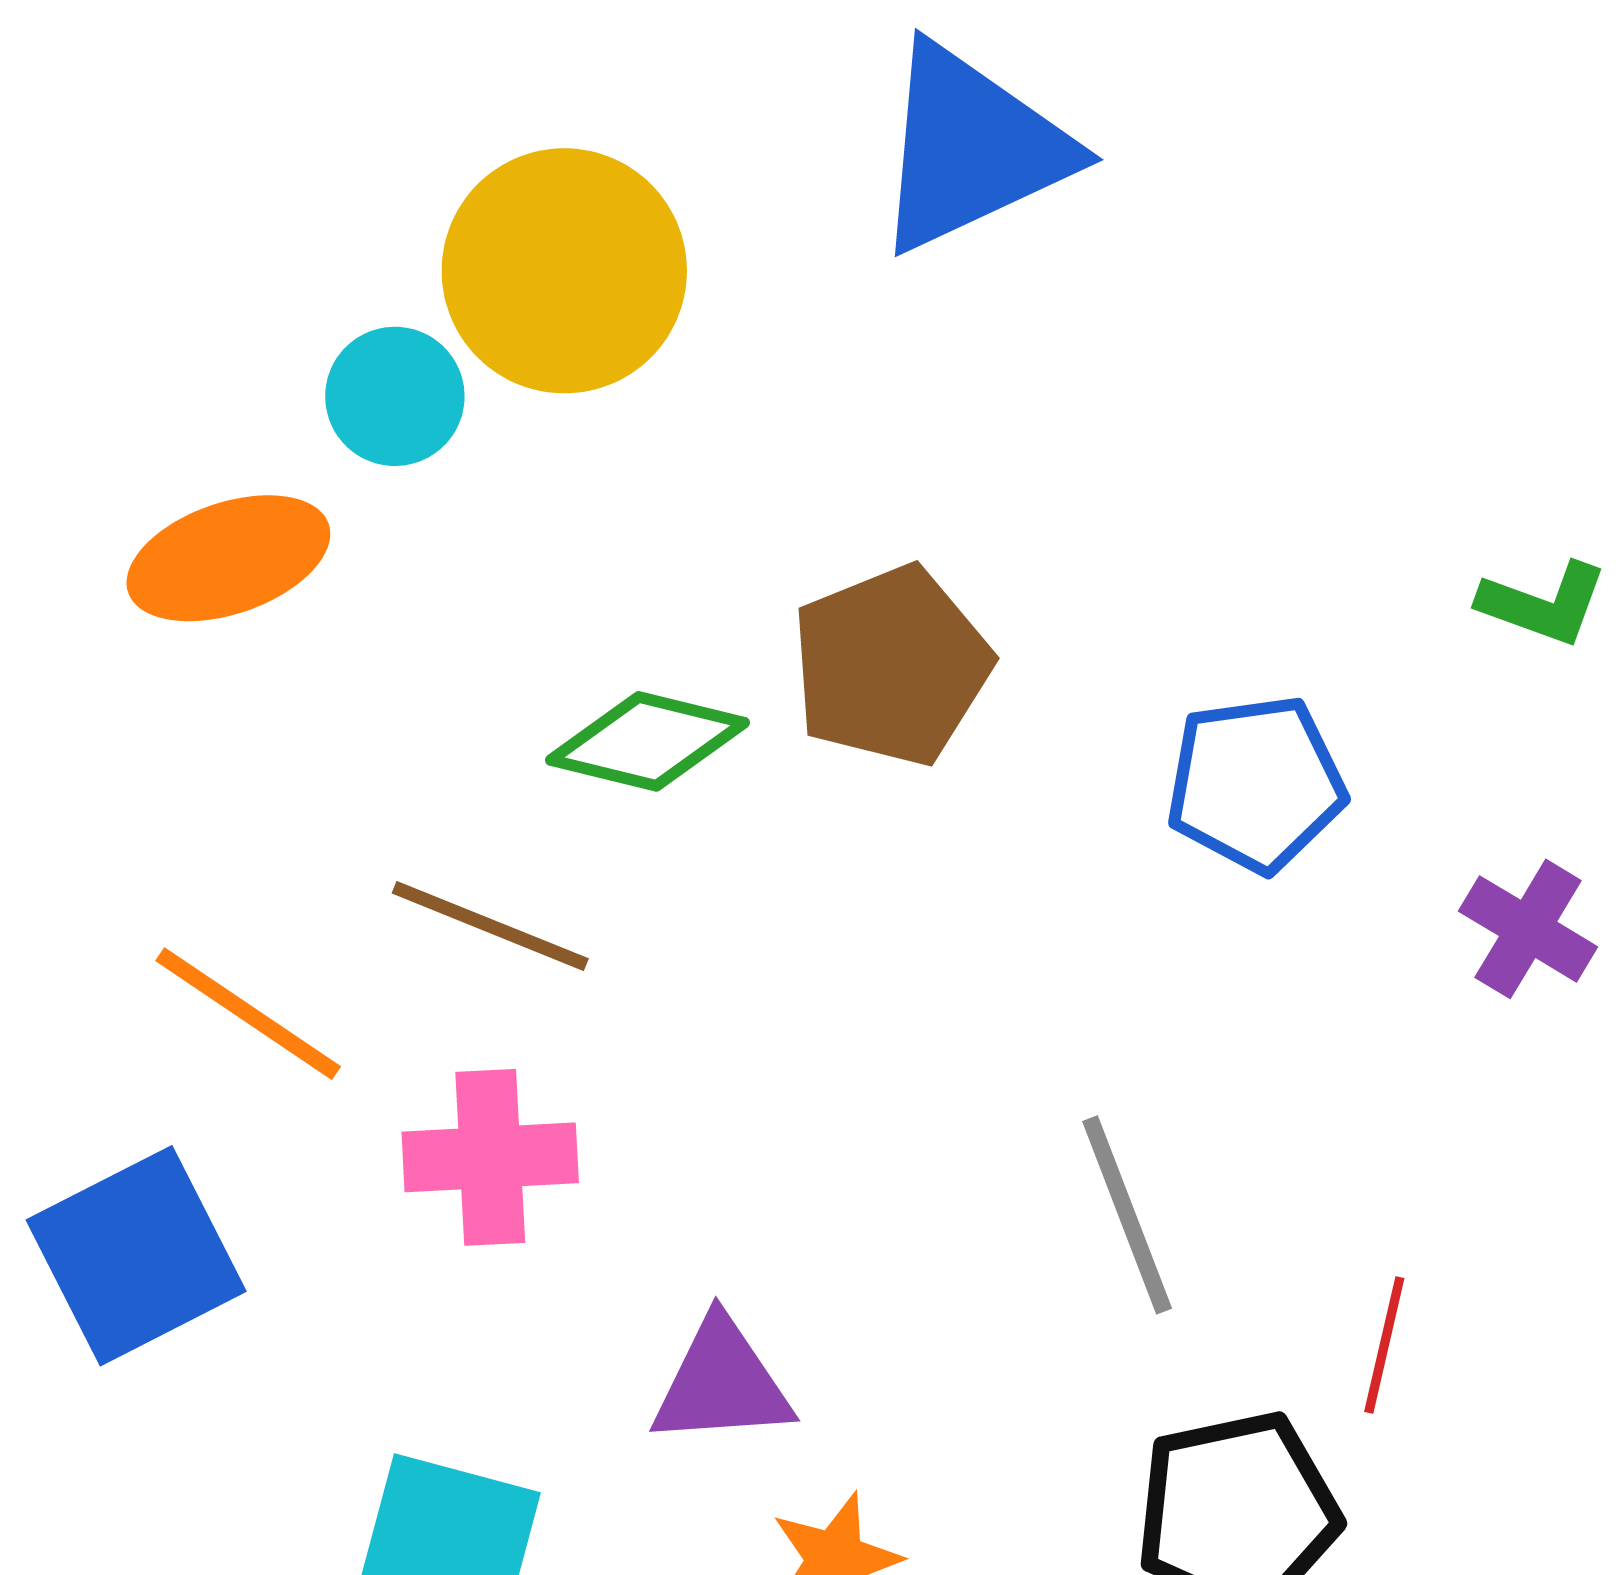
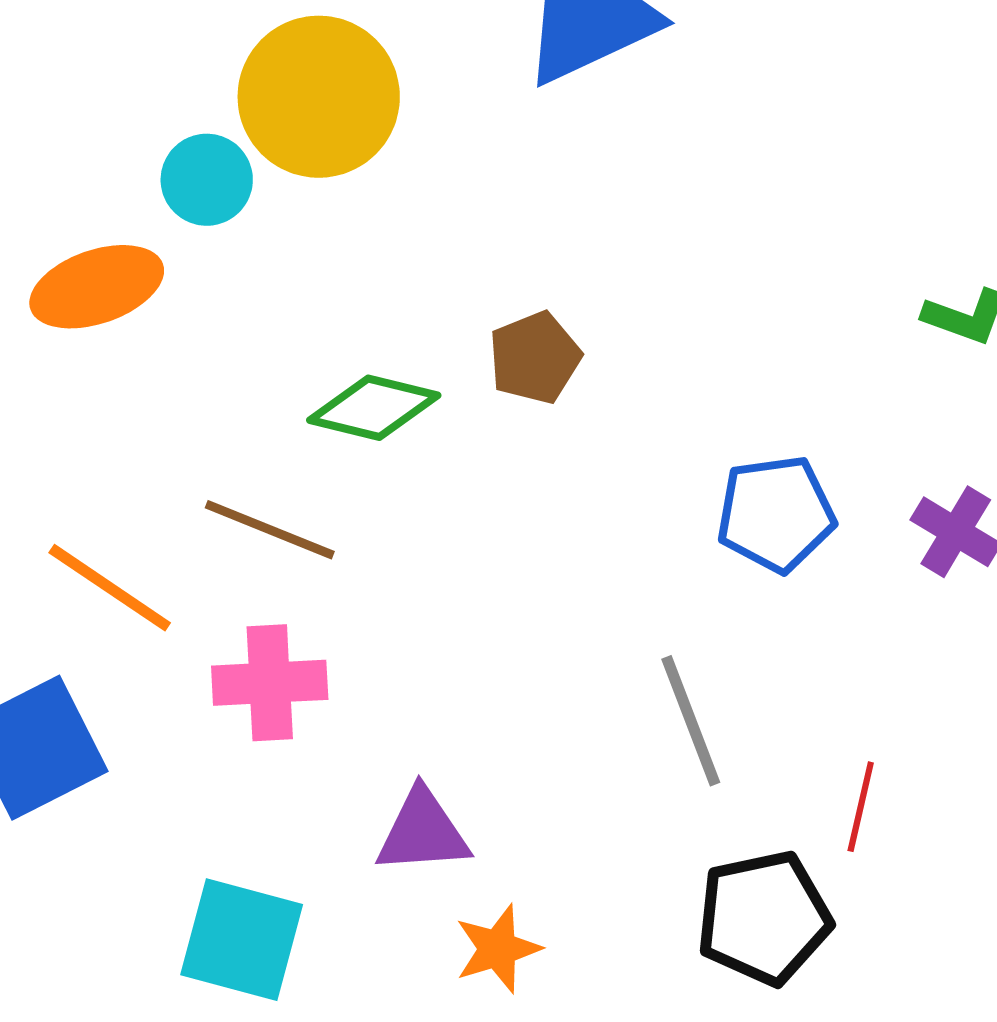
brown pentagon: (891, 666) -> (535, 358), size x0.7
blue pentagon: (1256, 784) -> (776, 514), moved

